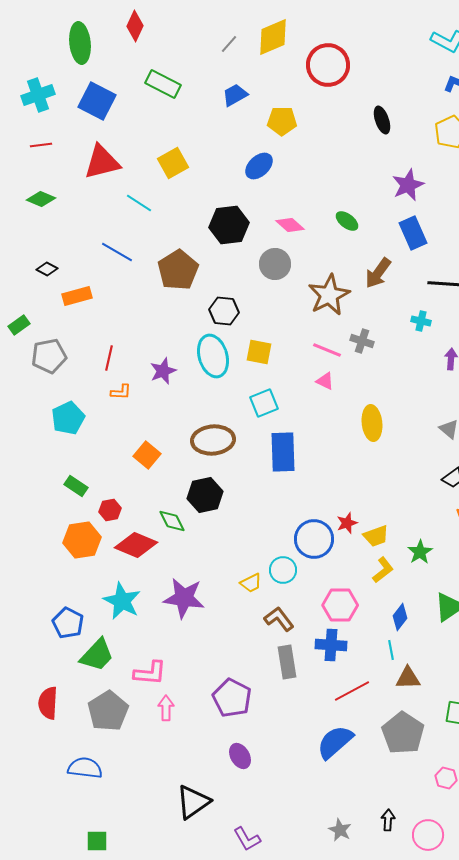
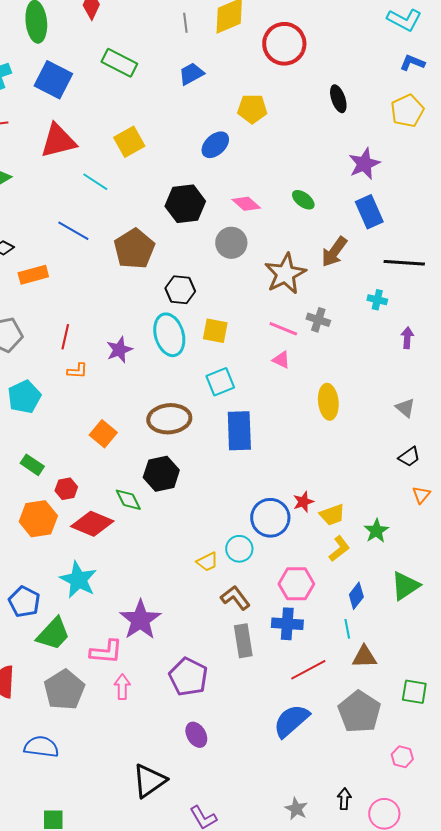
gray line: (229, 44) -> (185, 23), turned -48
yellow pentagon: (282, 121) -> (252, 109), moved
purple star: (184, 598) -> (140, 620), moved, turned 30

